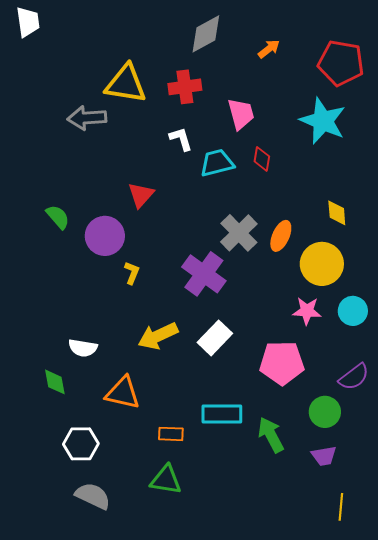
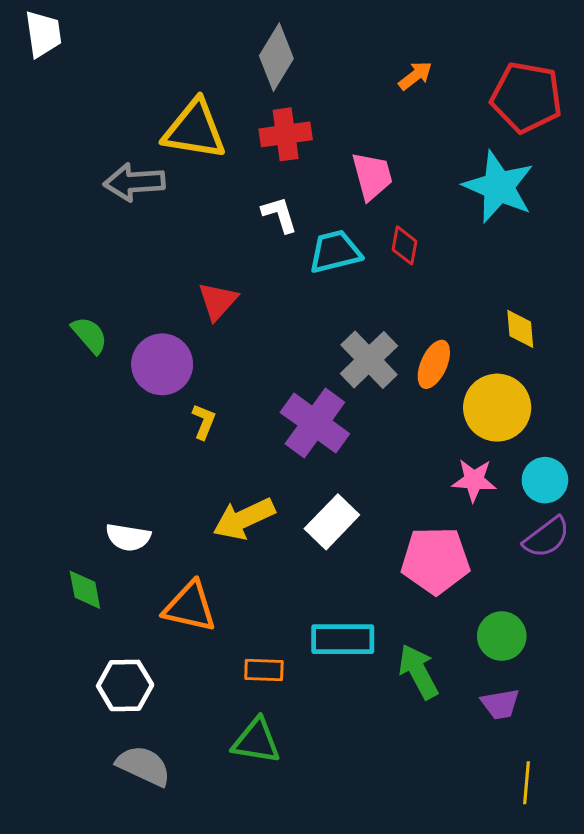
gray diamond: (206, 34) -> (276, 57), moved, turned -30
purple semicircle: (354, 377) -> (547, 537), moved

